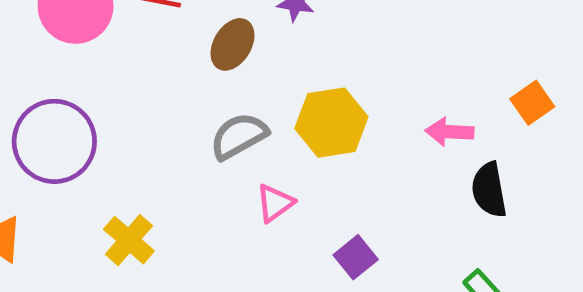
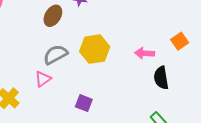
pink triangle: (275, 203) -> (43, 79), moved
purple square: (356, 257) -> (84, 103), moved, turned -30

